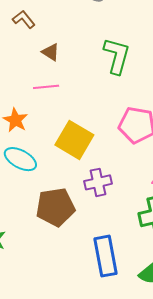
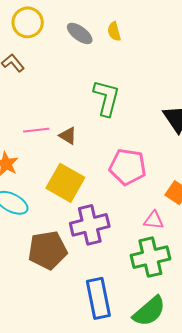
brown triangle: (51, 52) -> (68, 136), moved
purple cross: (98, 182) -> (90, 225), size x1.4

